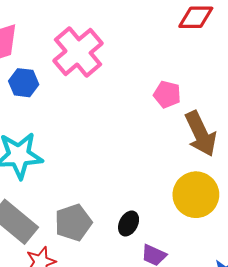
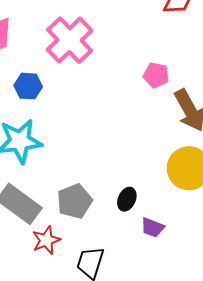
blue hexagon: (24, 83) -> (28, 86), moved

